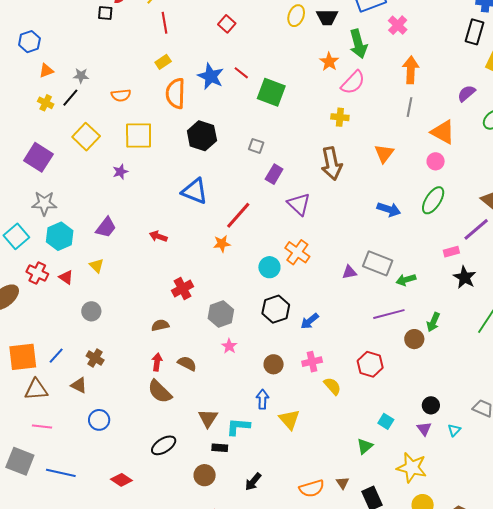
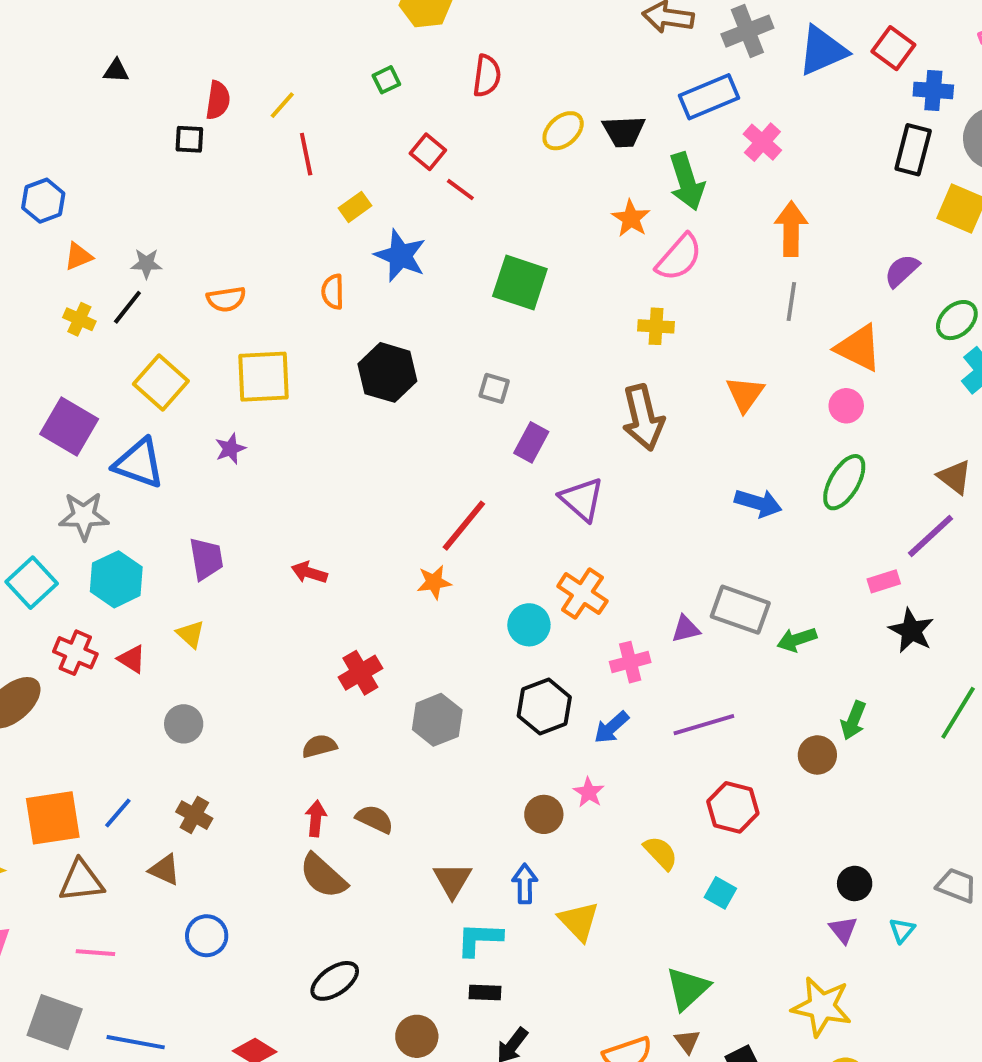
yellow ellipse: (296, 16) -> (563, 131), turned 30
yellow rectangle: (163, 62) -> (355, 207), moved
red line: (241, 73) -> (460, 190), moved
orange semicircle: (176, 93) -> (333, 292), size x0.6
blue triangle: (195, 191) -> (139, 463), moved
purple trapezoid: (106, 227) -> (206, 559), turned -45
purple line: (389, 314) -> (704, 725), moved
pink star: (229, 346) -> (589, 792), moved
pink cross: (312, 362) -> (630, 662), moved
brown triangle: (208, 418) -> (452, 880), moved
cyan square: (386, 421) -> (720, 893), moved
green triangle: (365, 446) -> (688, 988), moved, size x1.4
black rectangle: (220, 448) -> (485, 992), moved

